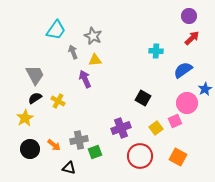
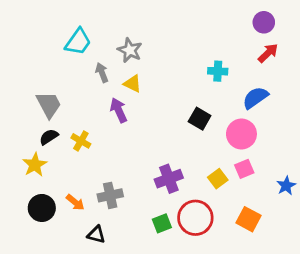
yellow triangle: (95, 60) -> (133, 84), turned 32
blue star: (205, 89) -> (286, 186), moved
black square: (143, 98) -> (200, 119), moved
pink circle: (187, 103) -> (241, 134), moved
green square: (95, 152) -> (162, 223), moved

